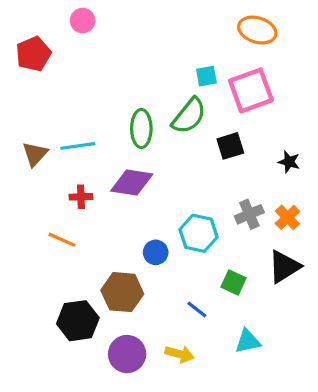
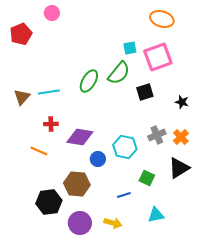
green ellipse: (141, 129) -> (89, 81), turned 30
purple diamond: (132, 183) -> (80, 137), moved
blue line: (197, 310) -> (124, 195), turned -56

